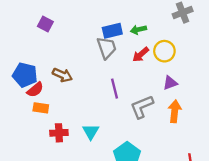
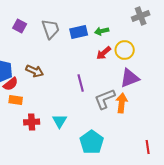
gray trapezoid: (107, 48) -> (51, 29), moved
purple triangle: (170, 83) -> (130, 78), size x1.5
orange arrow: (175, 111) -> (122, 103), moved

